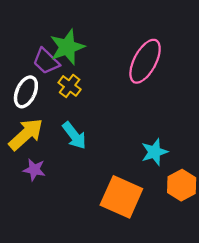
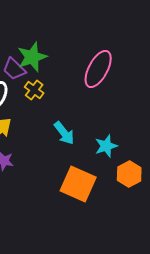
cyan arrow: (74, 135) -> (64, 133), moved

